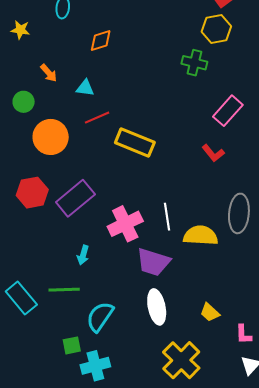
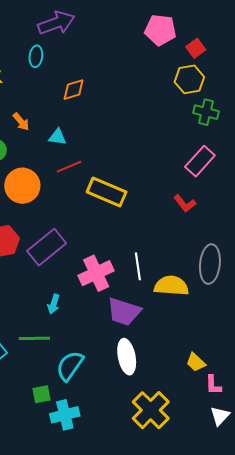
green cross: (194, 63) -> (206, 112), moved
yellow trapezoid: (210, 312) -> (196, 362), moved

